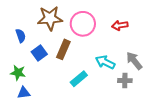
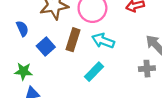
cyan arrow: (105, 62) -> (103, 41), moved

